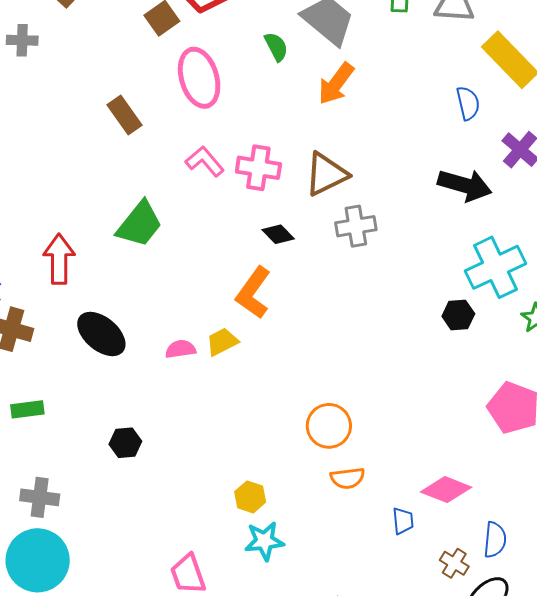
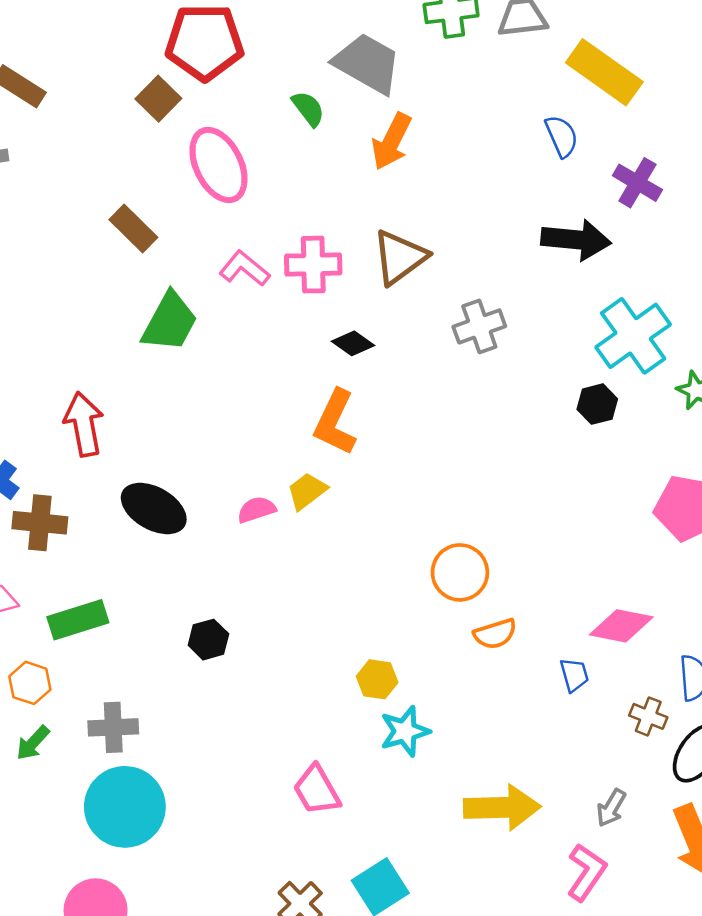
green trapezoid: (140, 224) -> (170, 322), moved
gray cross: (356, 226) -> (479, 326), moved
green rectangle: (27, 409) -> (78, 620), size x1.4

